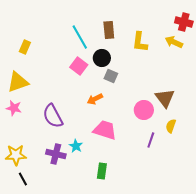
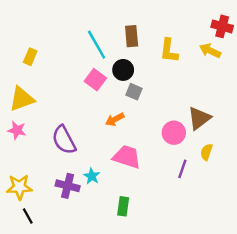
brown triangle: (165, 98) -> (199, 118), turned 30

